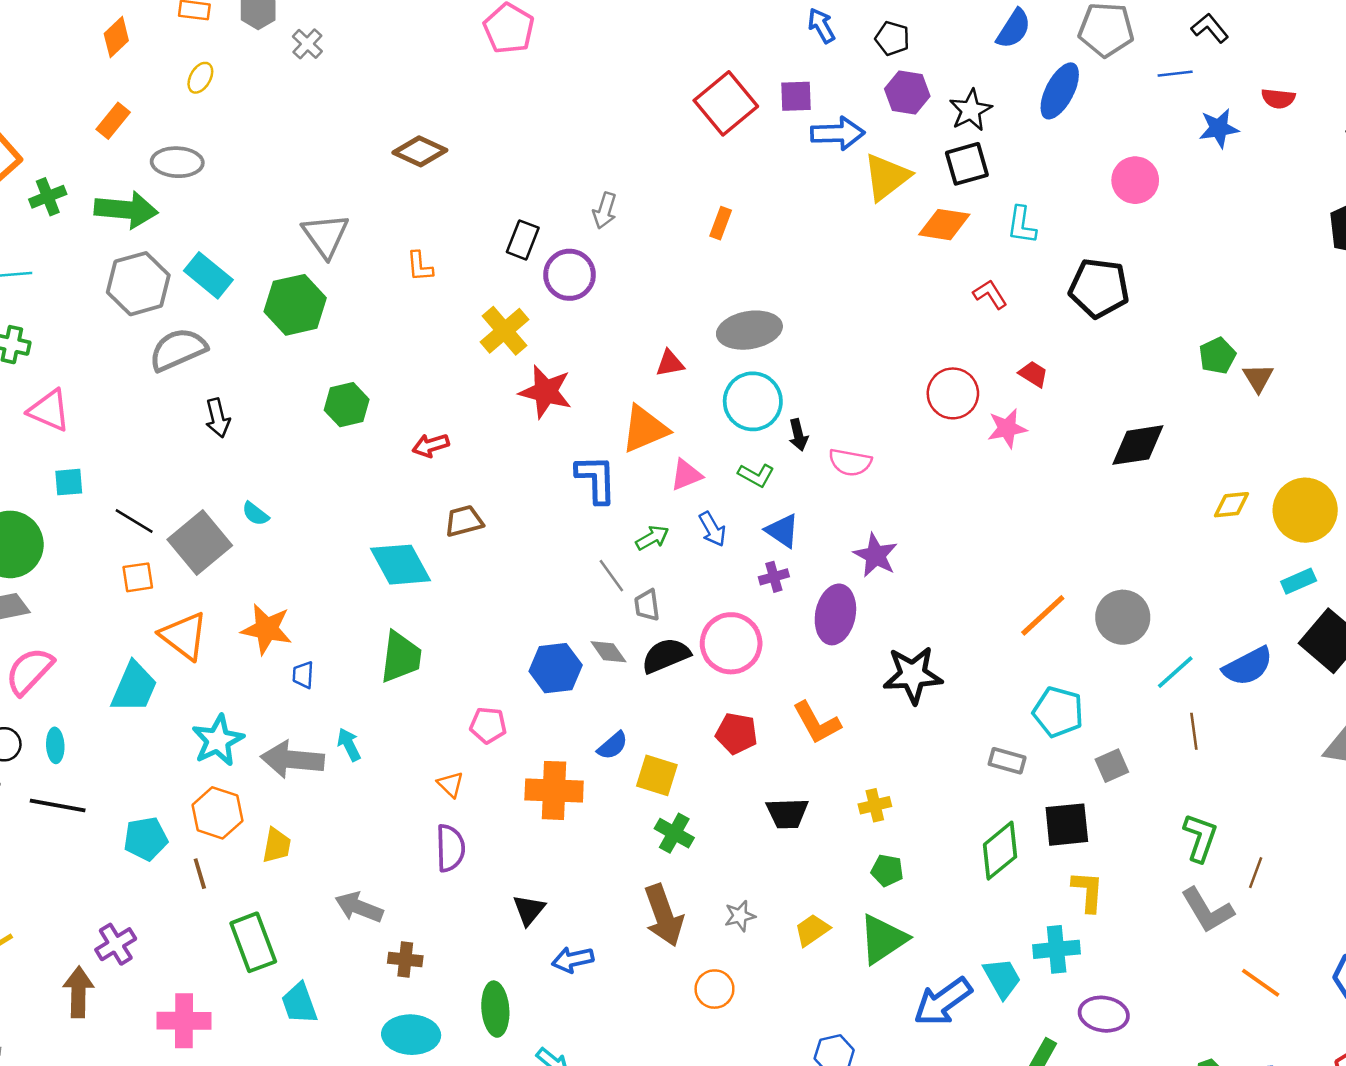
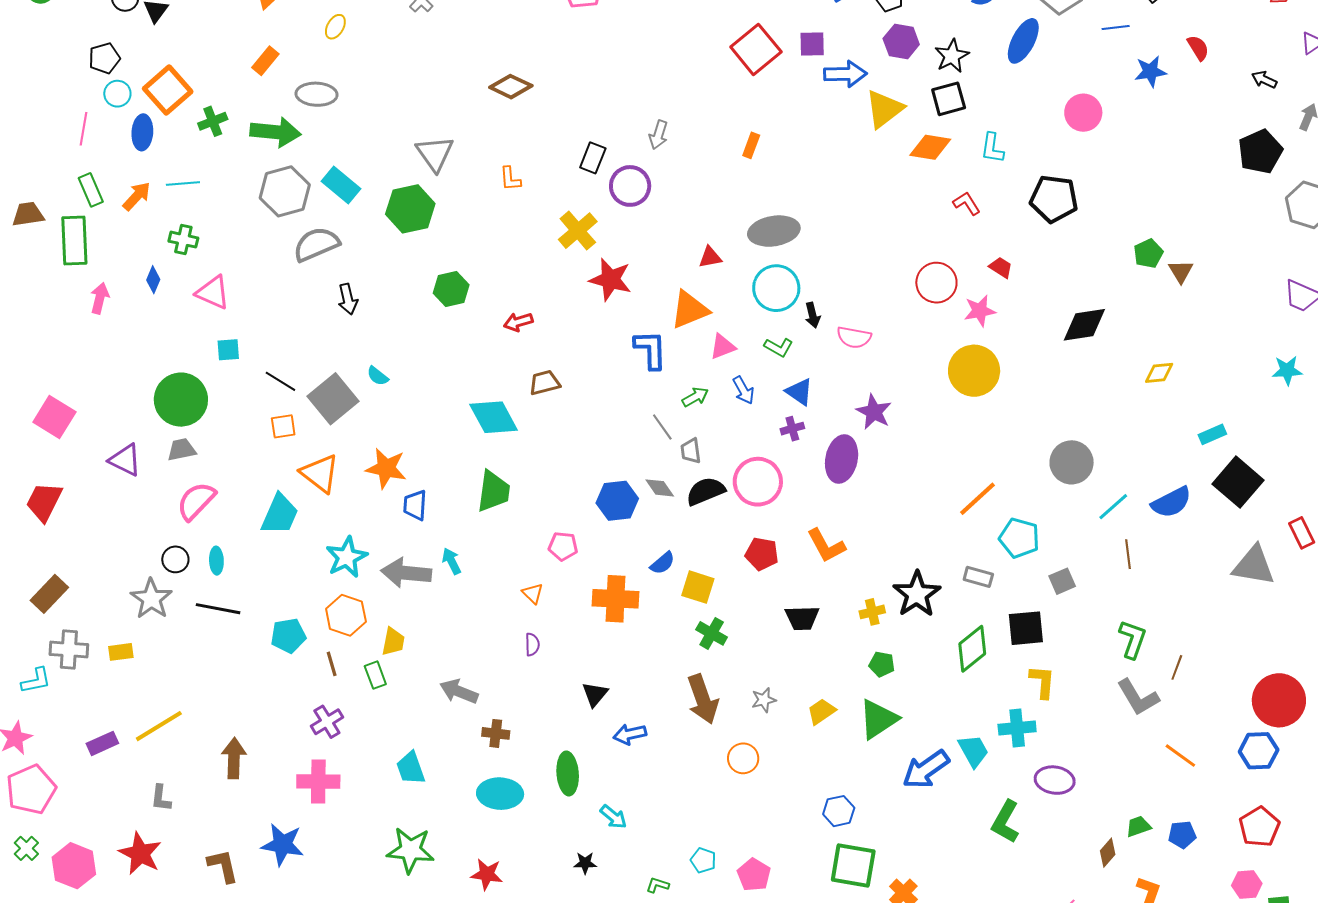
red semicircle: (1278, 98) -> (1198, 48), turned -128
yellow circle: (1305, 510) -> (974, 371), moved
orange line: (1043, 615) -> (977, 499), moved
blue trapezoid: (303, 675) -> (415, 505), size x1.4
black star: (913, 675) -> (917, 594), moved, turned -30
purple semicircle: (450, 848) -> (532, 644), size x0.6
green rectangle: (253, 942) -> (375, 675), moved, size x0.6
purple cross: (116, 944) -> (327, 722), moved

